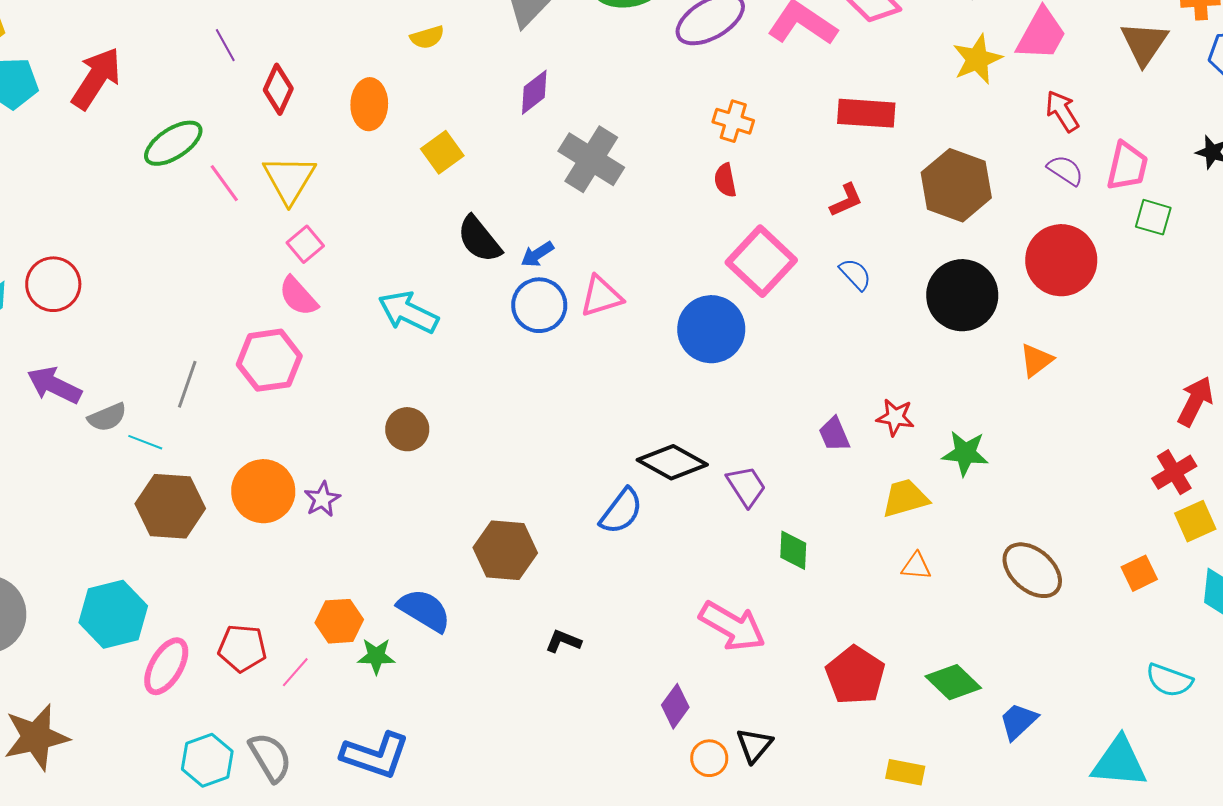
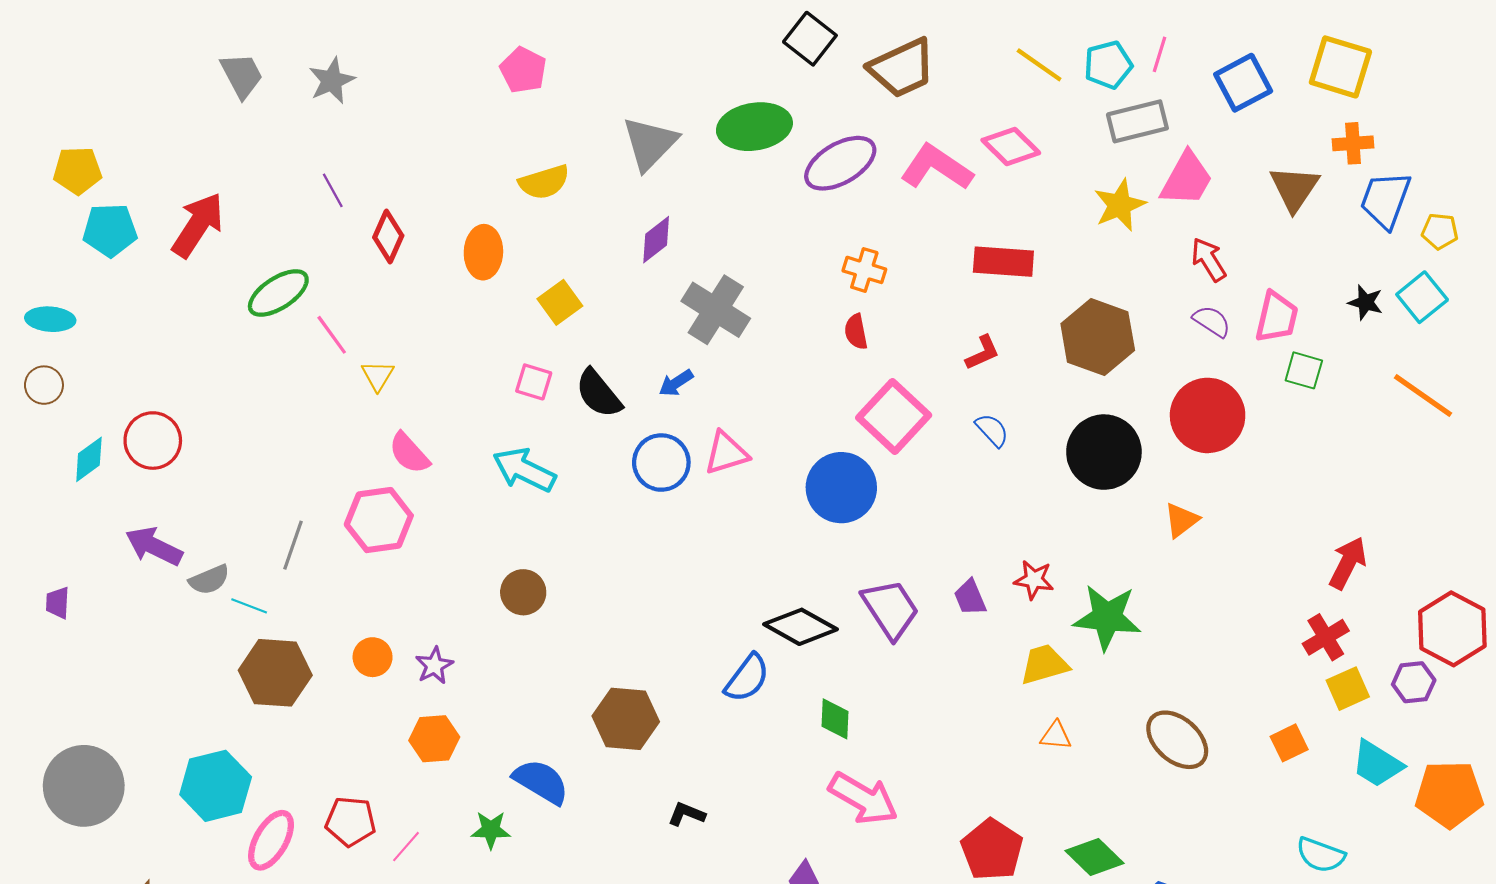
yellow semicircle: (427, 37) -> (544, 182), size x1.4
yellow triangle: (289, 179) -> (378, 376), moved, size x0.6
pink square: (305, 244) -> (534, 382), moved, turned -33
blue arrow: (537, 254) -> (676, 383), moved
green star: (965, 453) -> (1107, 617), size x1.4
purple trapezoid: (746, 486) -> (890, 609), moved, size x1.4
orange circle: (263, 491) -> (373, 657), size x0.6
green diamond: (793, 550) -> (835, 719), moved
orange hexagon: (339, 621) -> (434, 739), moved

